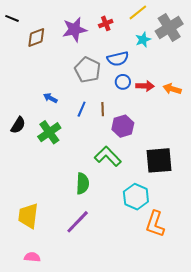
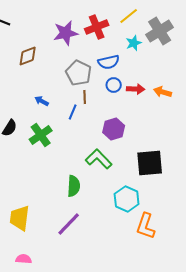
red cross: (106, 23) -> (97, 27), size x1.6
brown diamond: (36, 38) -> (28, 56), moved
brown line: (103, 109) -> (85, 97), moved

